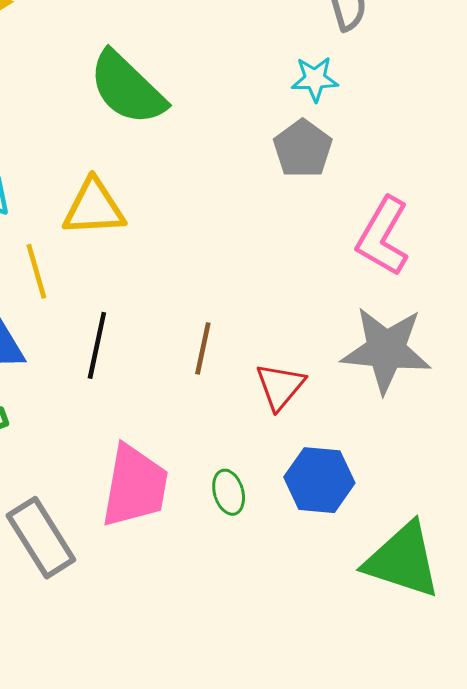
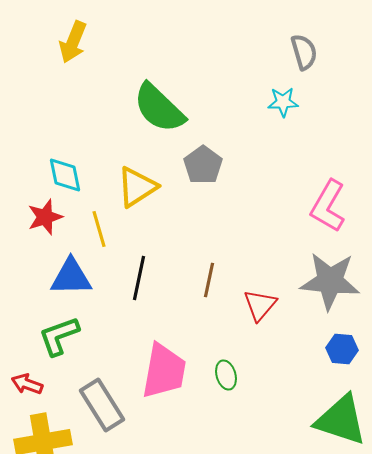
gray pentagon: (303, 149) -> (203, 165), moved
yellow triangle: (94, 208) -> (137, 187), turned -30
blue hexagon: (319, 480) -> (342, 349), moved, size x0.7

